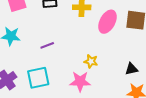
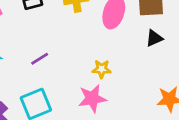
black triangle: (131, 69) -> (154, 38), moved

